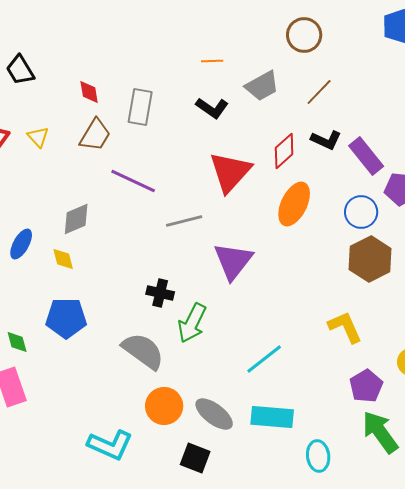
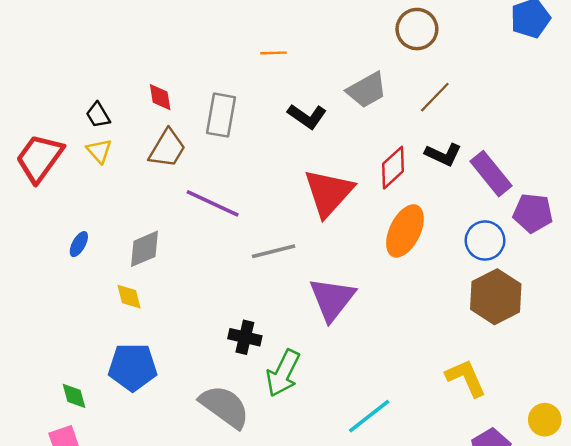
orange line: (212, 61) -> (274, 53), moved
black trapezoid: (20, 70) -> (98, 115), moved, size x0.7
blue ellipse: (21, 244) -> (79, 244), moved, size x0.7

